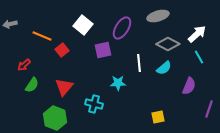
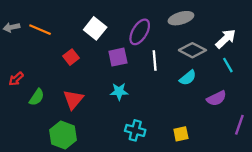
orange line: (42, 36) -> (40, 30), moved
white line: (139, 63) -> (155, 61), moved
red arrow: (24, 65) -> (16, 79), moved
cyan star: (118, 83) -> (119, 91), moved
purple semicircle: (189, 86) -> (216, 98), turned 42
cyan cross: (94, 104) -> (135, 130), moved

